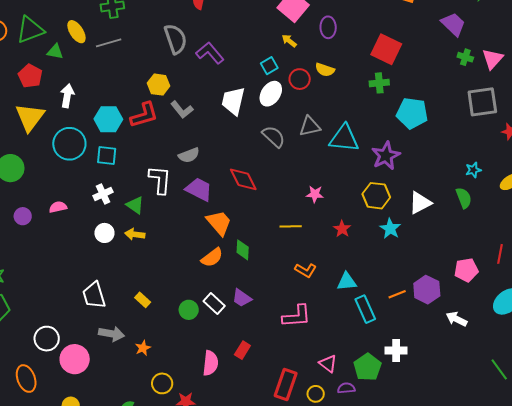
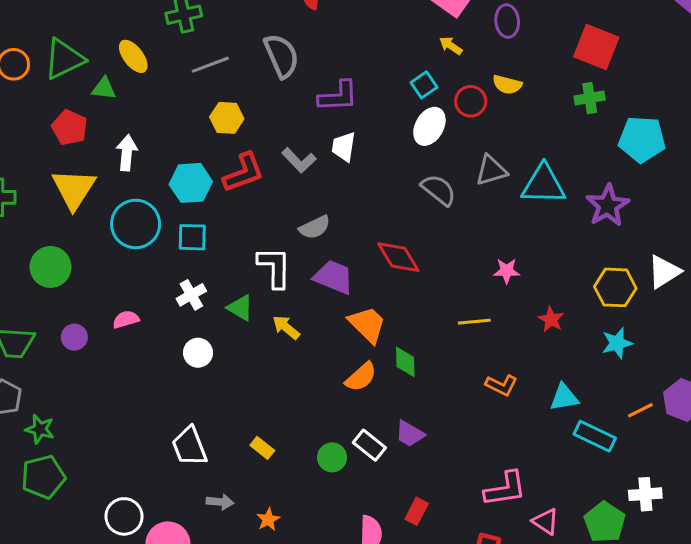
gray line: (109, 43) -> (210, 65), moved
purple L-shape: (210, 53) -> (338, 96), moved, turned 132
yellow hexagon: (159, 85) -> (227, 118), moved
white trapezoid: (233, 101) -> (344, 147), moved, size x0.7
yellow hexagon: (376, 196) -> (615, 287), moved
cyan star: (390, 229) -> (617, 343), moved, turned 30
yellow arrow: (135, 234) -> (286, 327), moved, turned 36
cyan rectangle: (365, 309) -> (595, 436), turned -36
pink L-shape: (297, 316) -> (505, 489), moved
gray arrow: (111, 334) -> (220, 502), size x0.7

